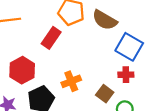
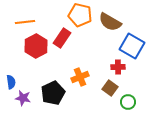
red hexagon: (22, 70) -> (36, 46), moved
red cross: (126, 75) -> (118, 67), moved

